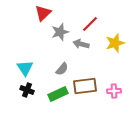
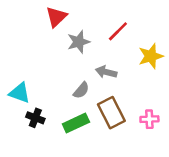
gray arrow: (81, 44) -> (106, 72), moved
cyan triangle: (25, 68) -> (20, 93), moved, turned -36
brown rectangle: (85, 86) -> (111, 113), turned 70

